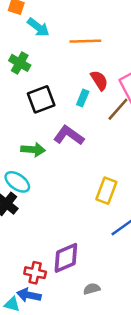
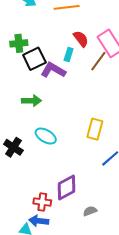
green cross: (20, 63) -> (19, 43), moved, turned -30
purple L-shape: (69, 135) -> (53, 70), moved
cyan ellipse: (17, 182) -> (46, 136), moved

